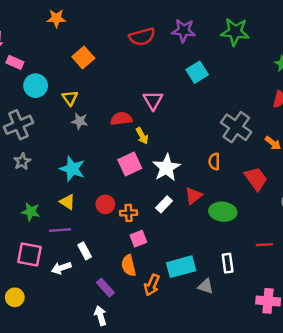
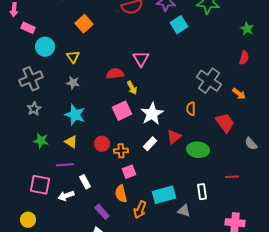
cyan square: (197, 72) -> (179, 25), moved
gray star: (80, 121) -> (73, 83), moved
green star: (31, 212) -> (41, 141), moved

